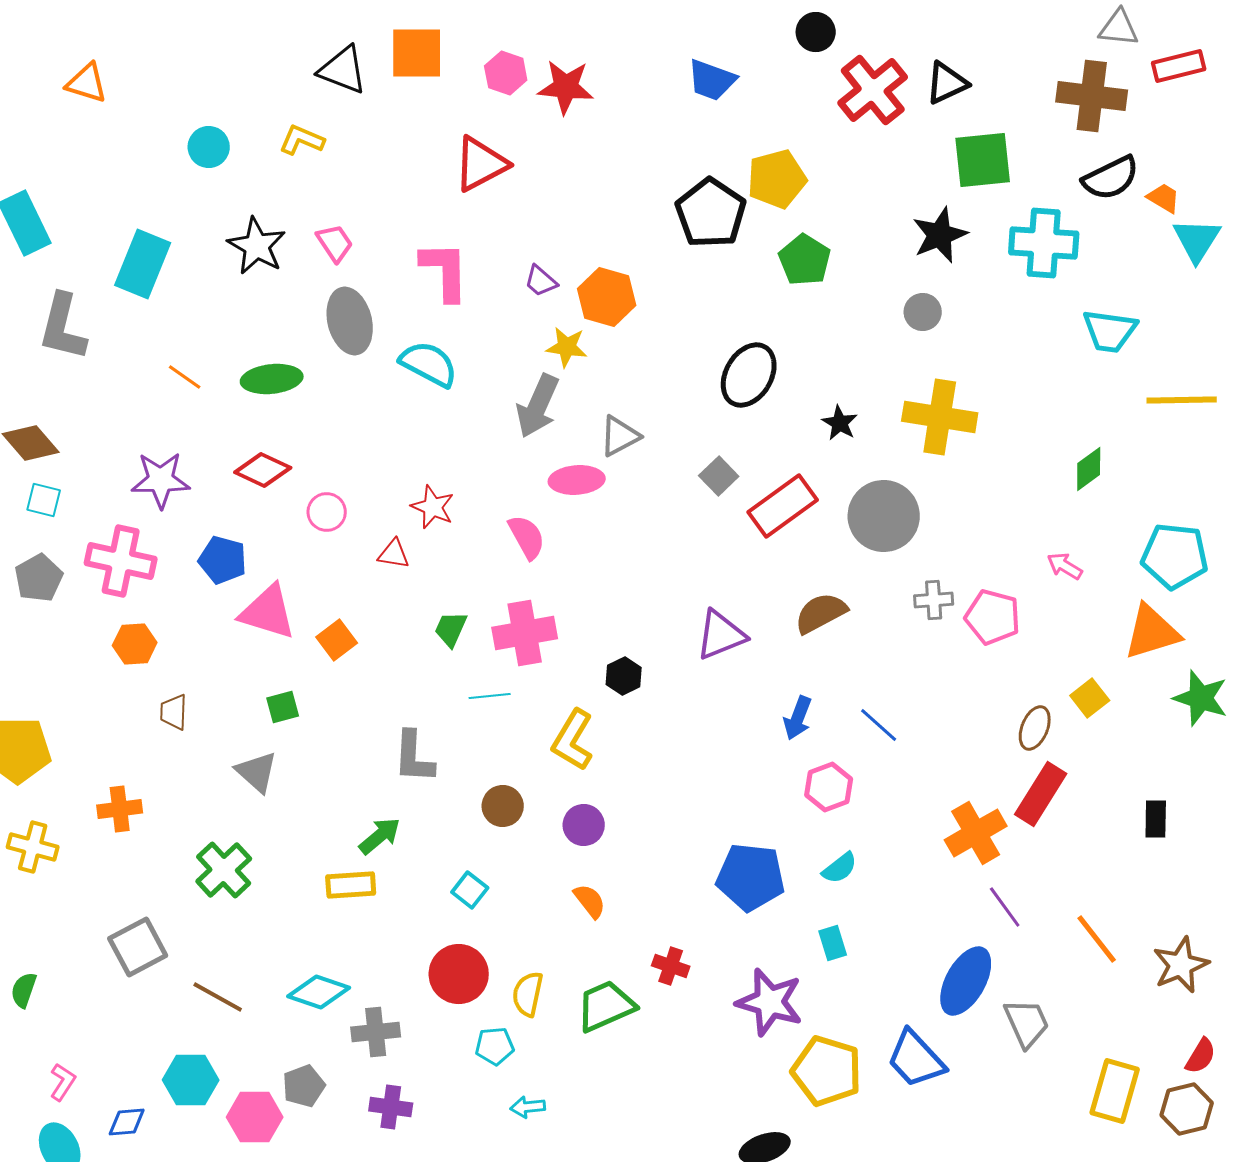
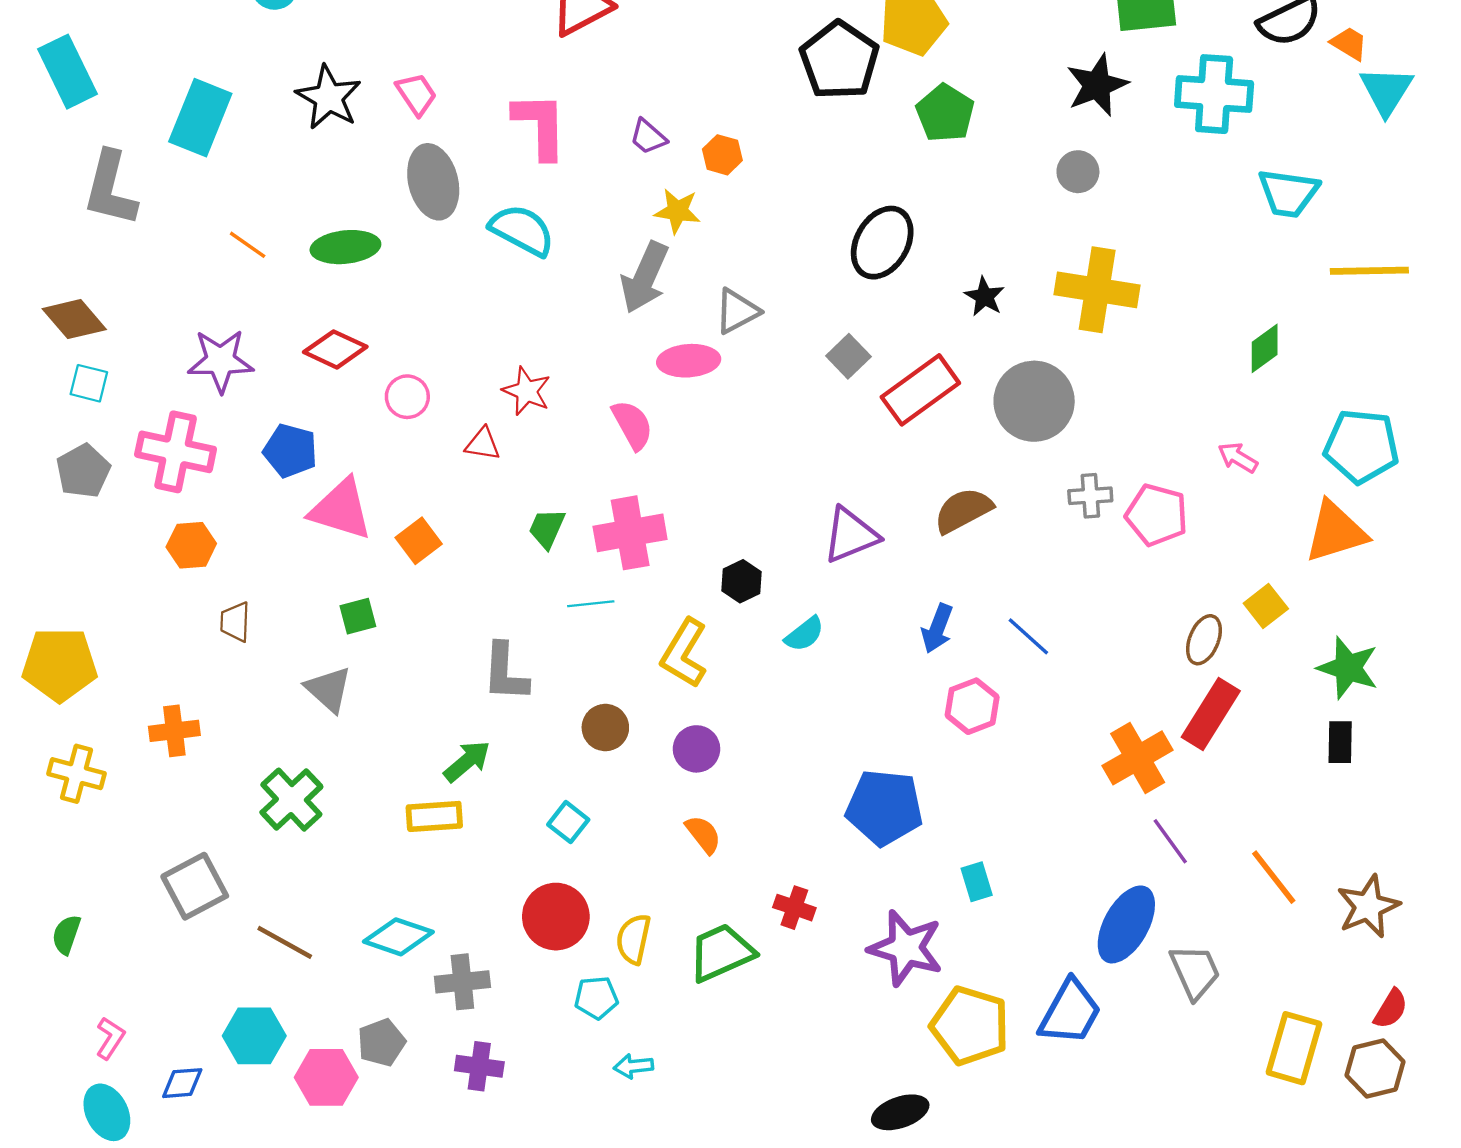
orange hexagon: (607, 297) -> (722, 155), size x0.6
green star: (1201, 698) -> (1348, 668), moved
cyan semicircle: (840, 868) -> (805, 634), moved
blue trapezoid: (916, 1059) -> (1070, 1012), turned -108

